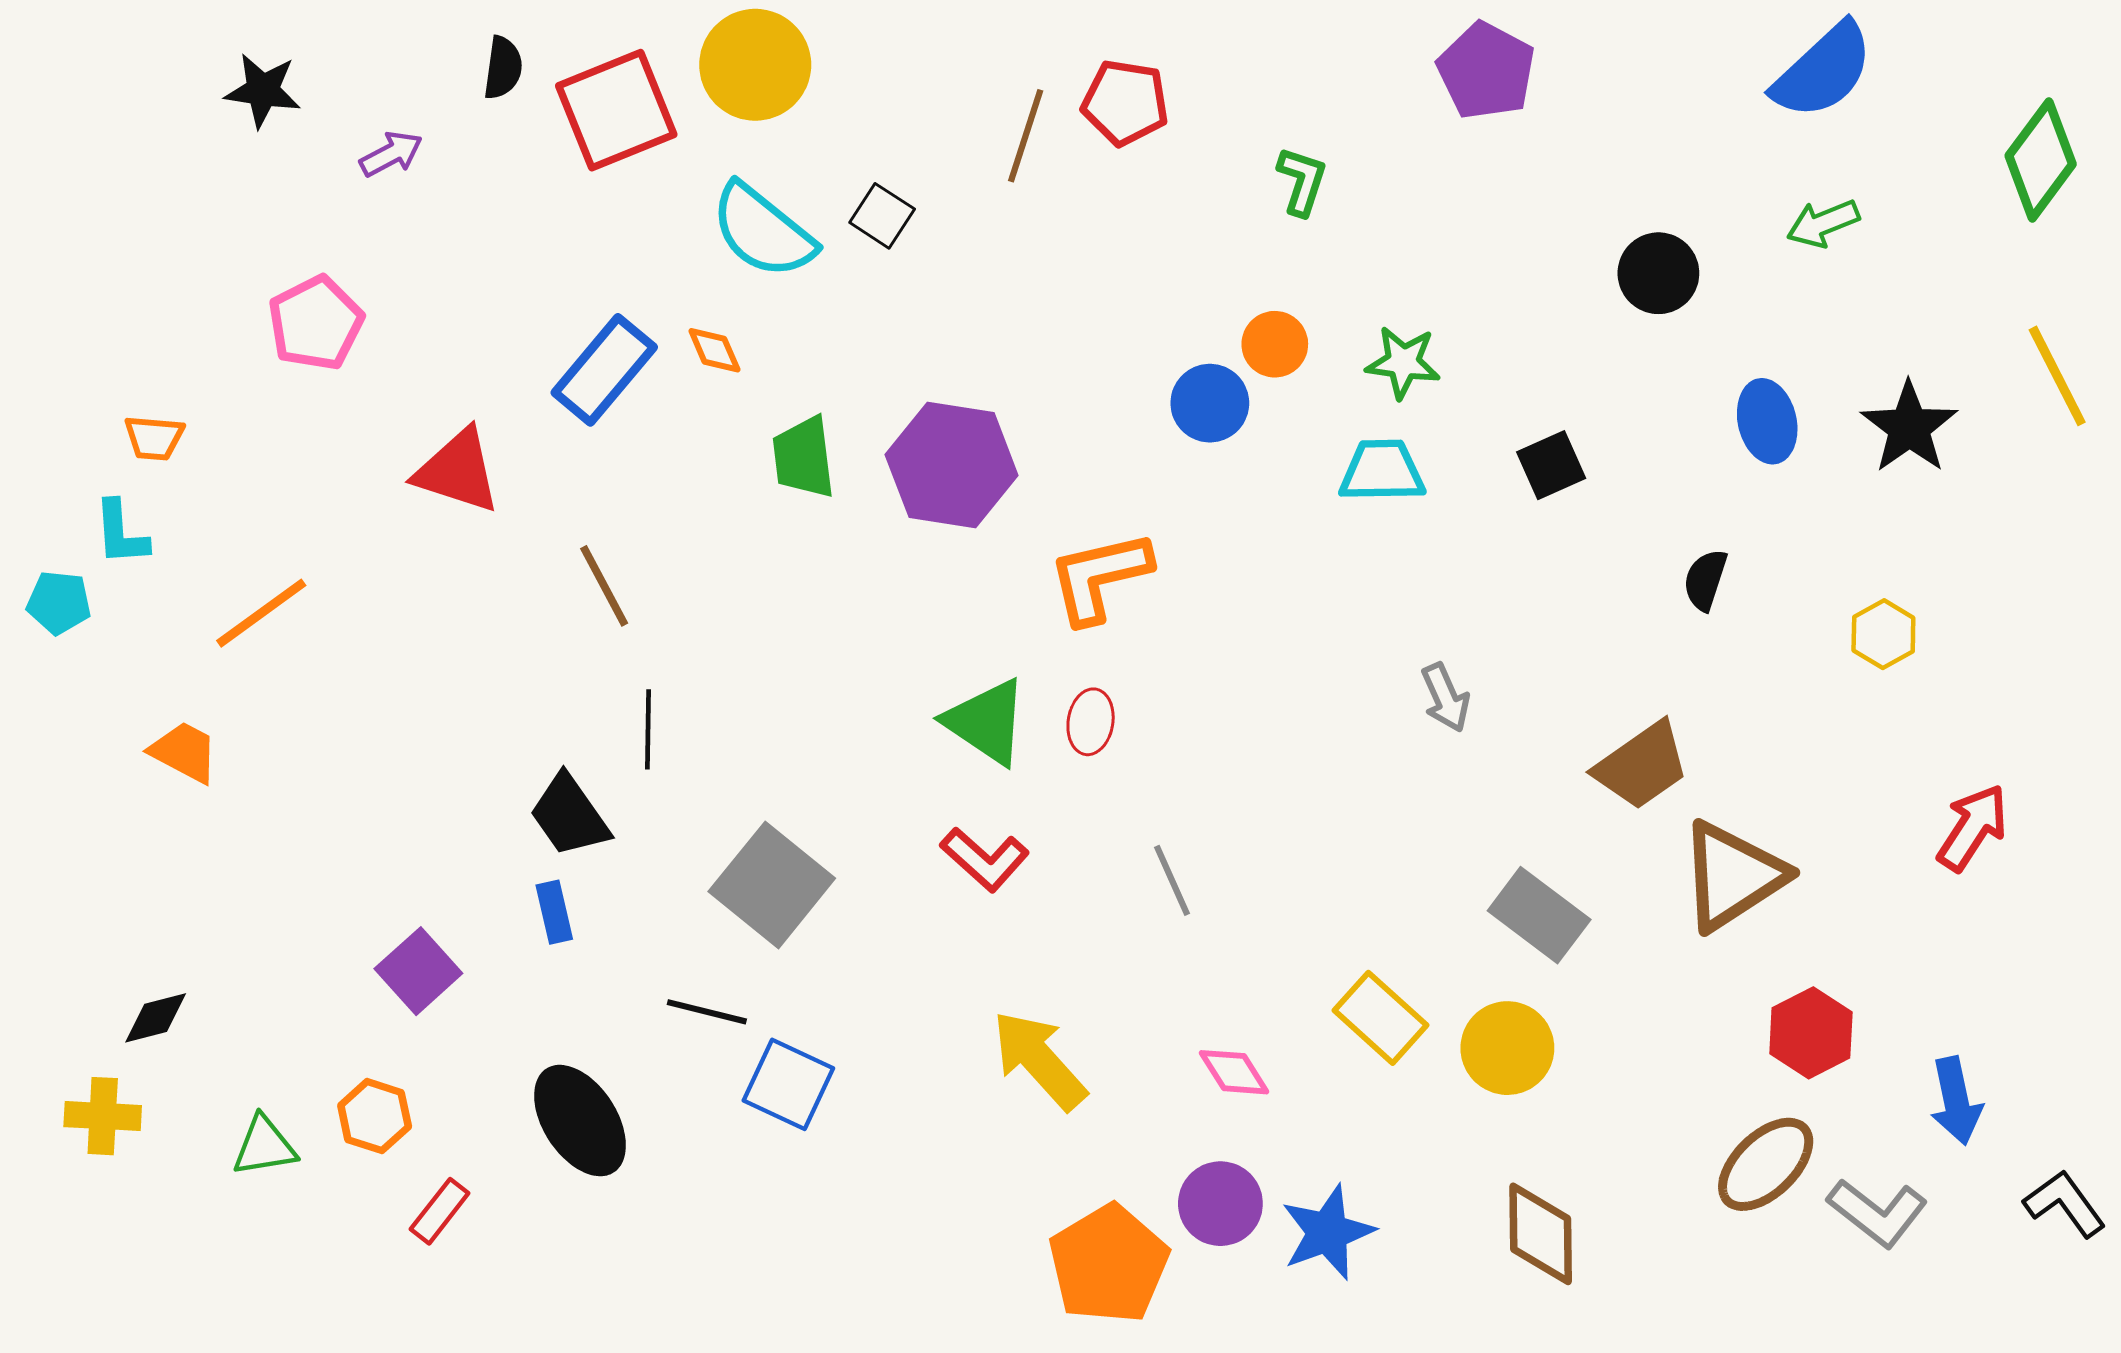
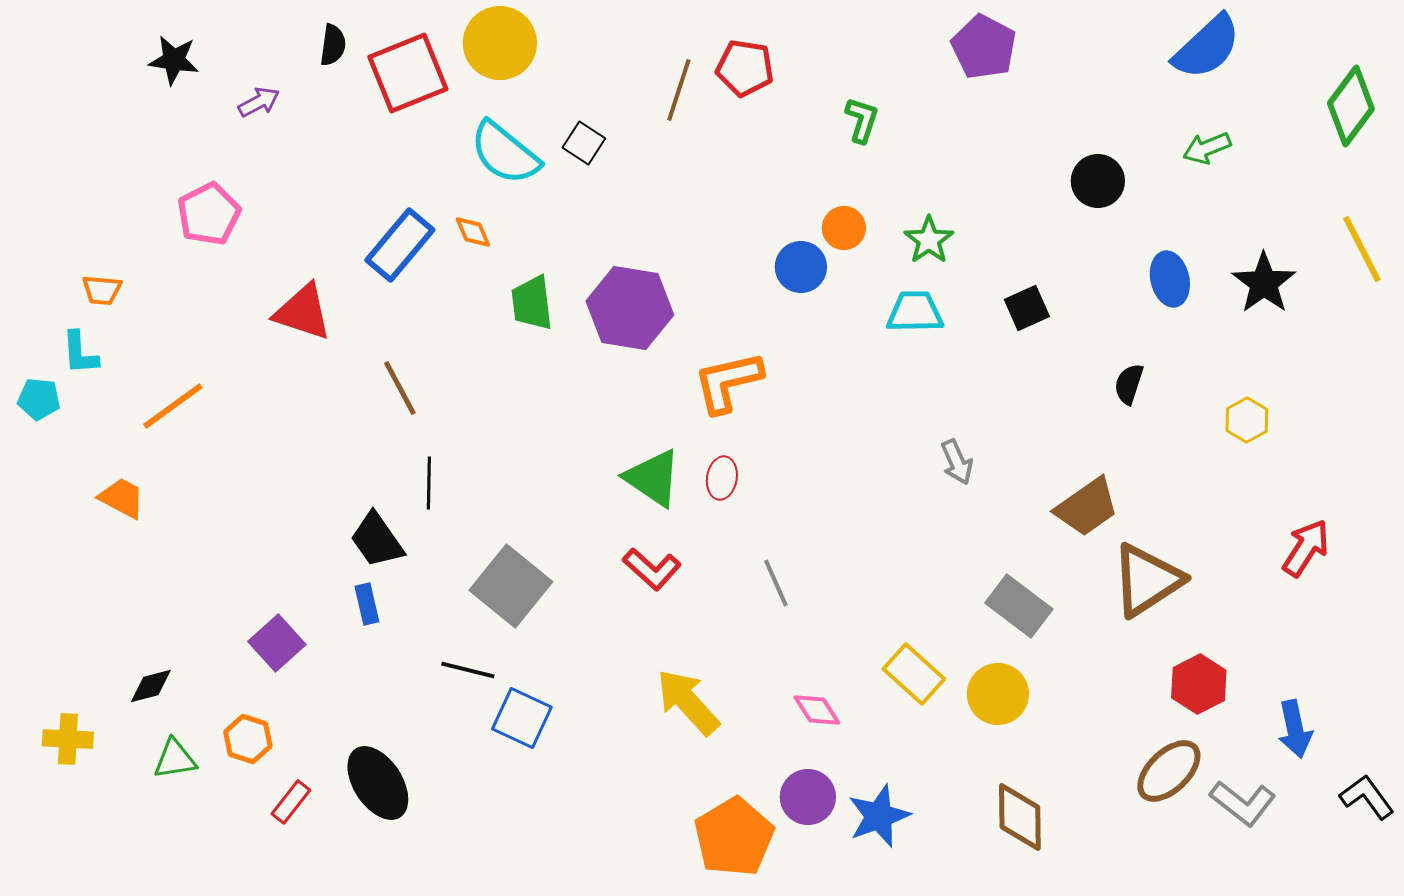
green star: (1403, 362) -> (929, 240), turned 30
black diamond: (156, 1018) -> (151, 686), moved
black ellipse: (580, 1121) -> (378, 783), moved

